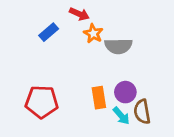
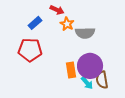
purple circle: (125, 92) -> (90, 66), size x1.6
red pentagon: (42, 102) -> (30, 50), moved

